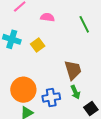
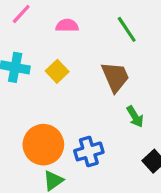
brown trapezoid: (73, 70) -> (115, 77), moved
green arrow: (75, 92) -> (135, 117), moved

